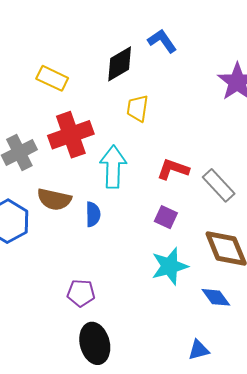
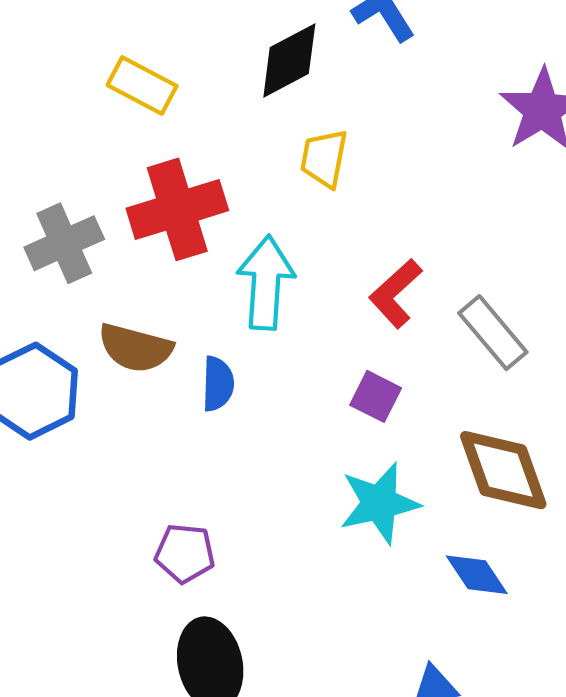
red L-shape: (173, 169) -> (395, 293), turned -64

